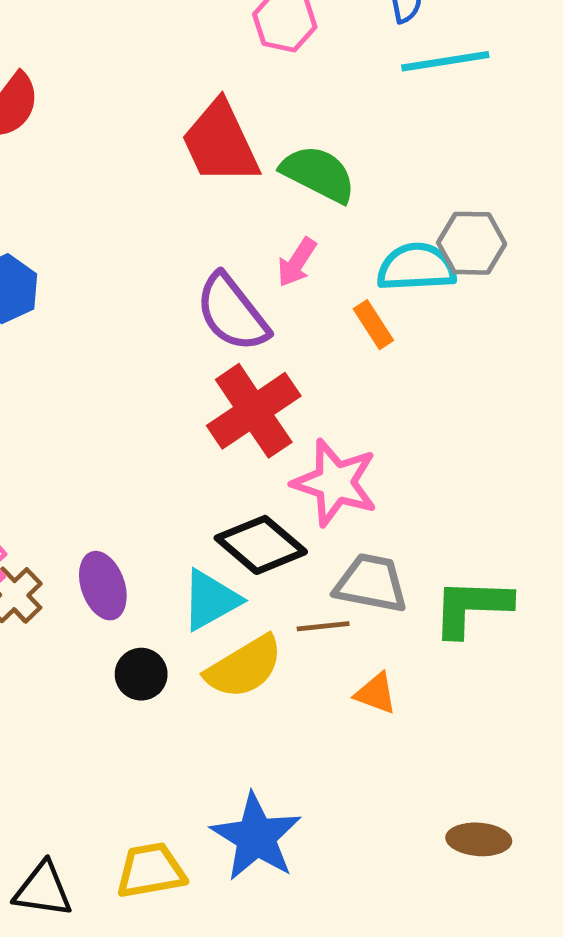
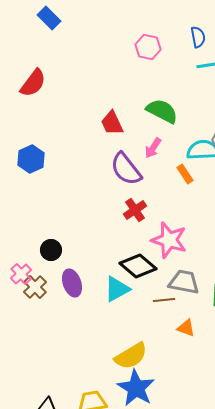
red trapezoid: (220, 143) -> (112, 123), moved, size x0.7
red cross: (254, 411) -> (135, 210), size x0.6
yellow semicircle: (244, 667) -> (131, 356), moved
black circle: (141, 674) -> (51, 250), moved

